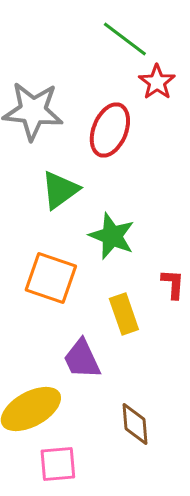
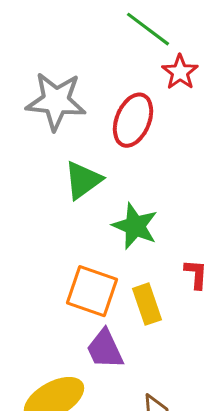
orange square: (51, 278) -> (92, 291), moved

